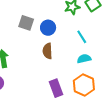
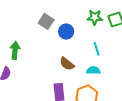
brown semicircle: (47, 51) -> (67, 64), moved, turned -63

